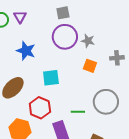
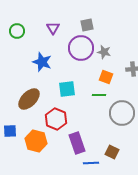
gray square: (63, 13) -> (87, 25), moved
purple triangle: (20, 17) -> (53, 28), moved
green line: (78, 112) -> (99, 95), moved

